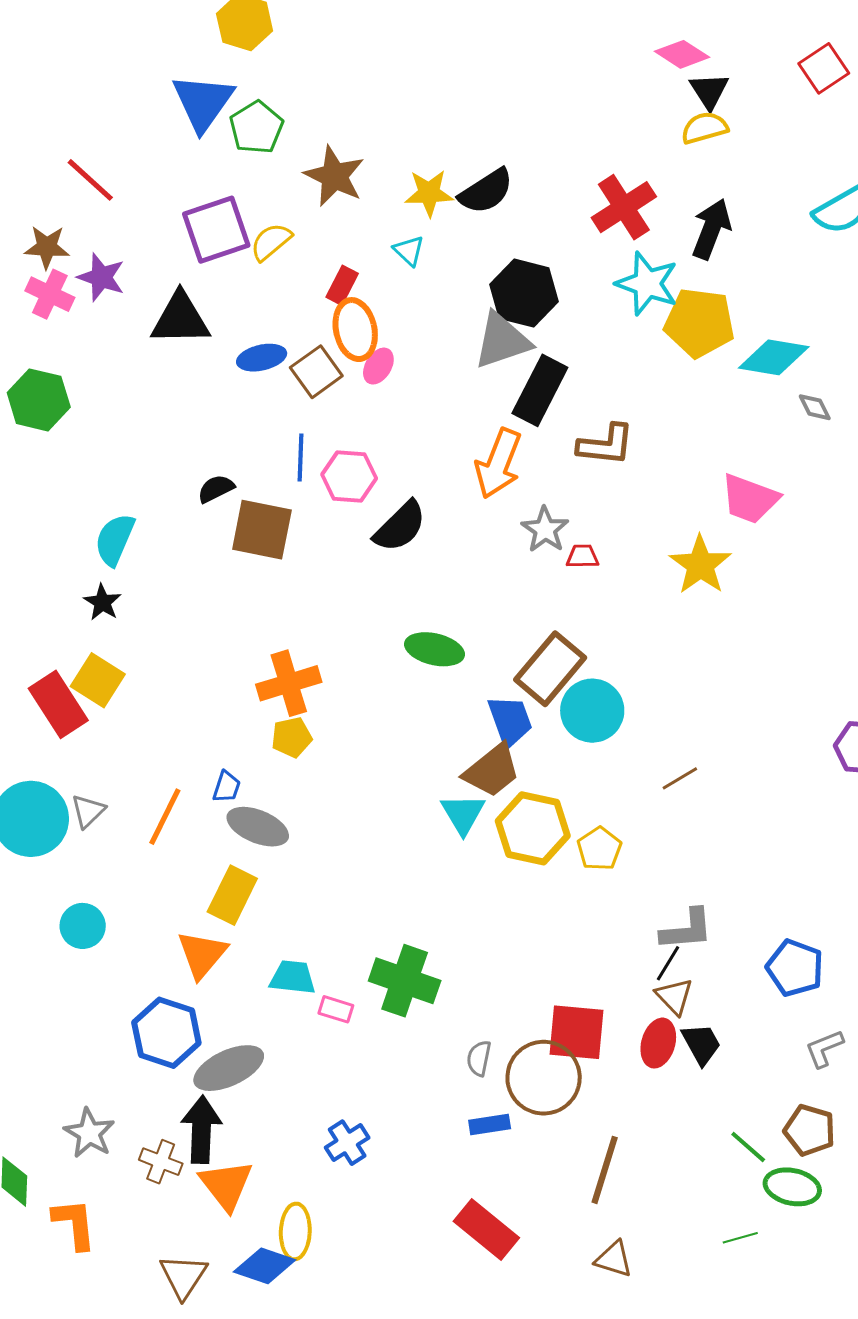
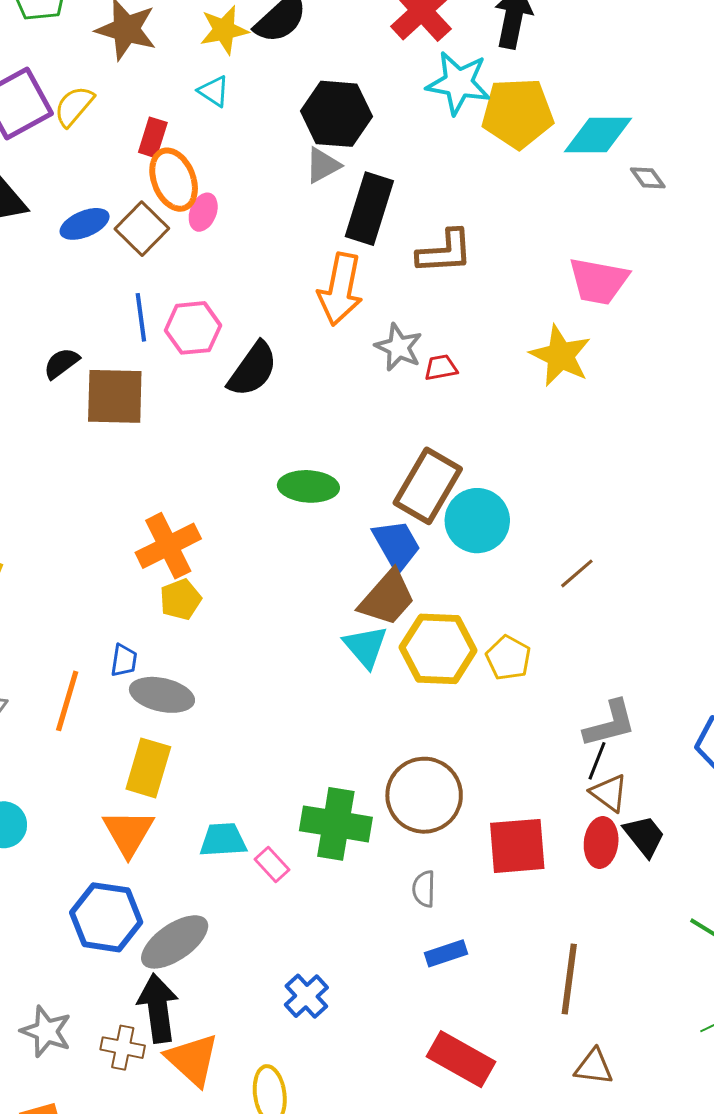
gray triangle: (502, 341) -> (323, 165), size x0.6
pink rectangle: (336, 1009) -> (272, 864), turned 40
brown circle: (544, 1078) -> (424, 795), moved

